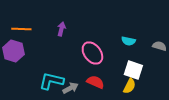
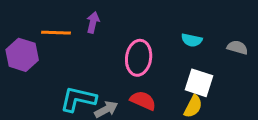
orange line: (21, 29) -> (56, 33), moved
pink ellipse: (92, 53) -> (139, 58), turned 45

